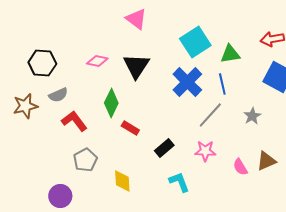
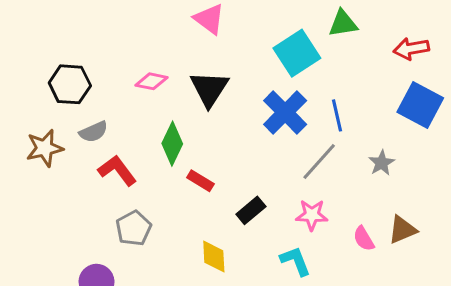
green triangle: (230, 54) -> (343, 23), moved
yellow diamond: (122, 181) -> (214, 256), moved
cyan L-shape: (179, 182) -> (295, 261), moved

